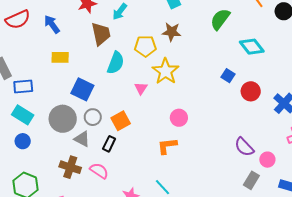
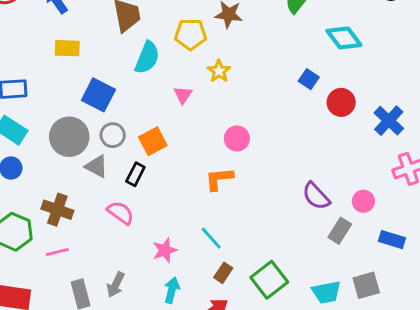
yellow star: (166, 71) -> (219, 71), size x0.6
purple semicircle: (244, 147) -> (316, 196), moved
brown cross: (70, 167) -> (57, 210), moved

